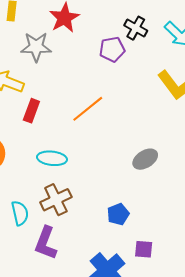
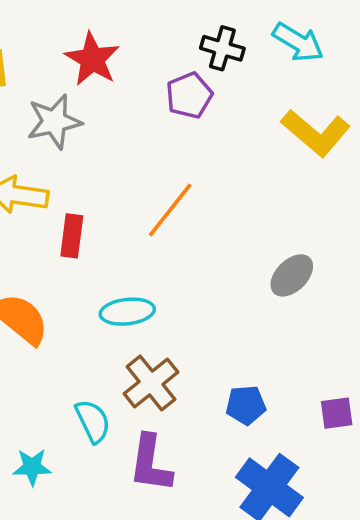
blue pentagon: (118, 214) -> (246, 405), moved, turned 30
purple square: (144, 249) -> (337, 413), moved

